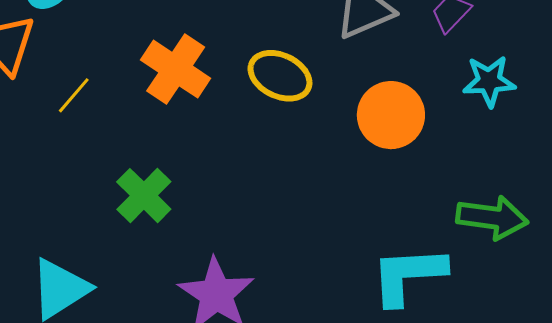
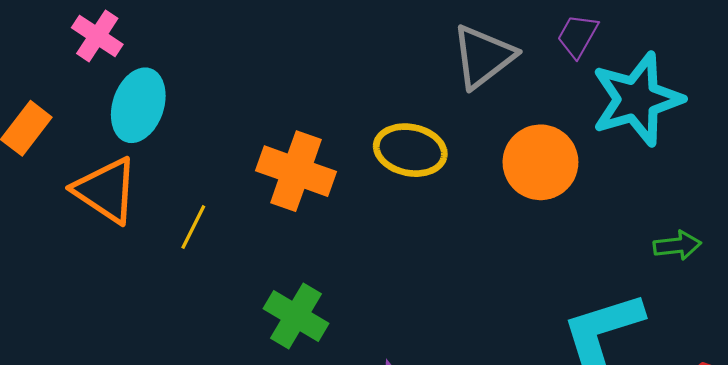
cyan star: (489, 81) -> (637, 99), size x1.6
green arrow: (492, 218) -> (677, 245), size x0.6

